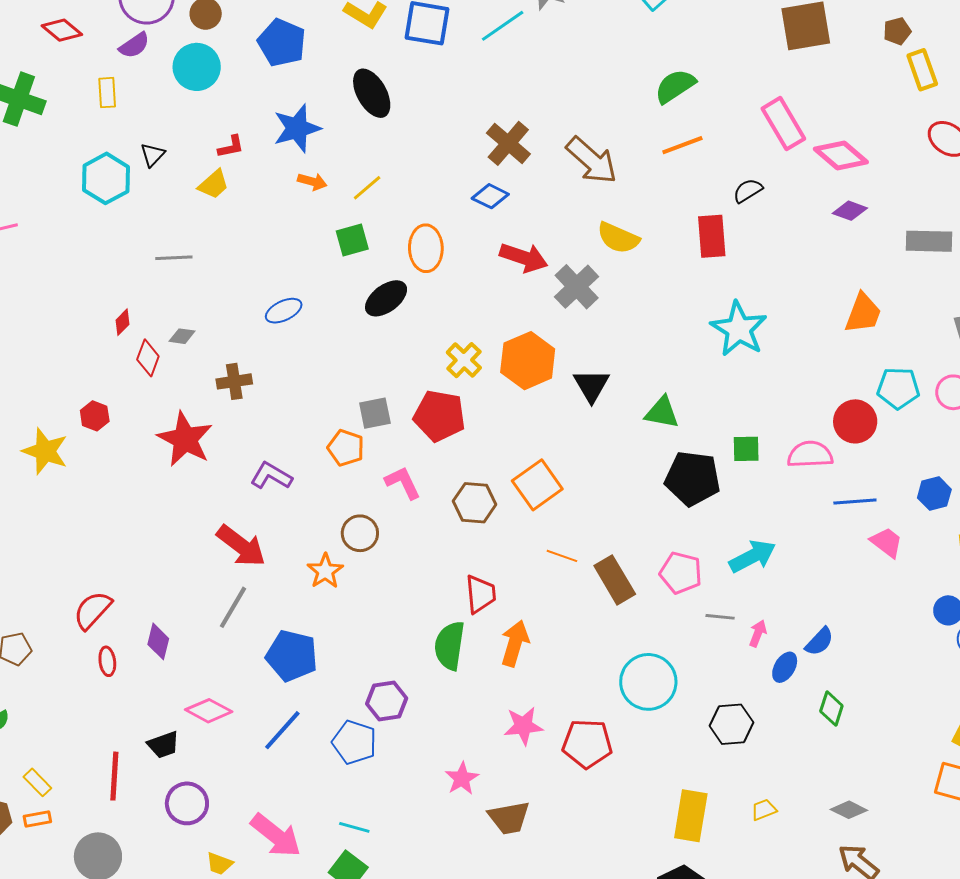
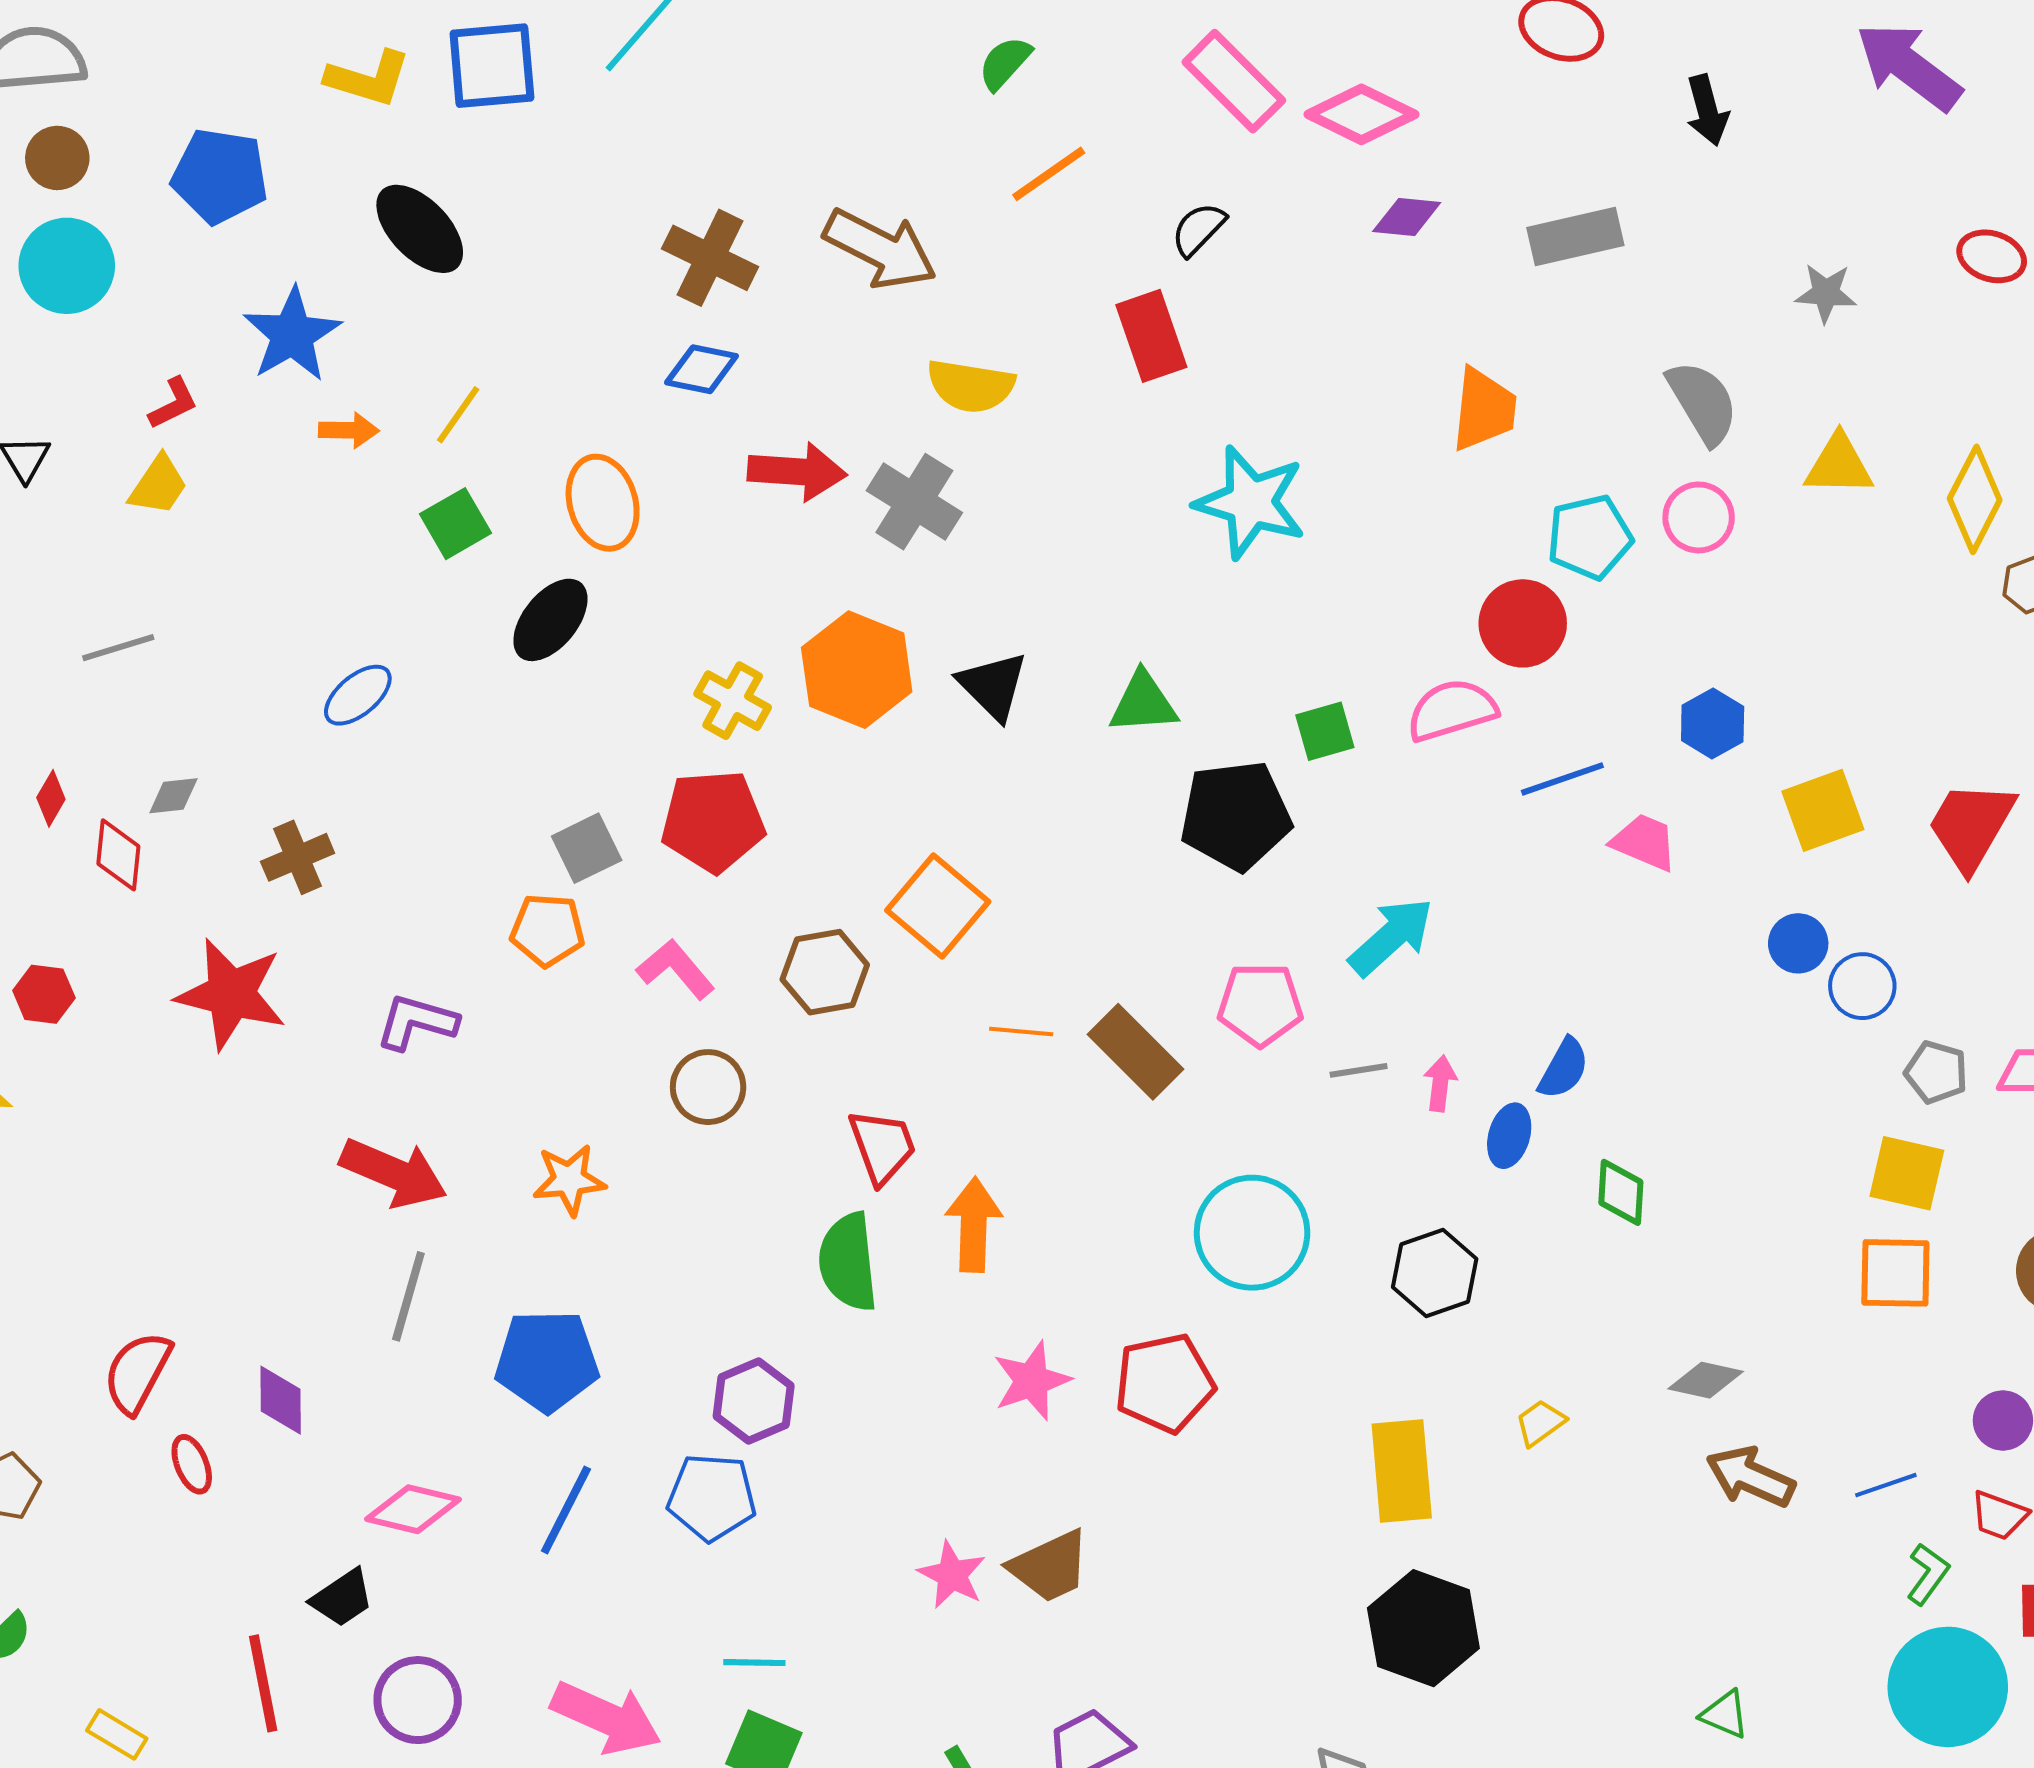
green semicircle: (675, 86) -> (1005, 63), size x0.7
brown circle: (360, 533) -> (708, 1087), moved
orange star: (325, 571) -> (569, 1180), turned -30
pink star: (462, 778) -> (952, 1575), moved

